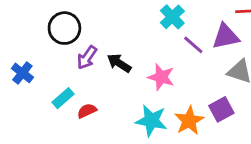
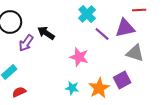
black arrow: (119, 63) -> (46, 33), moved
red semicircle: (87, 111) -> (19, 92), moved
cyan star: (151, 121) -> (72, 88), size x0.6

